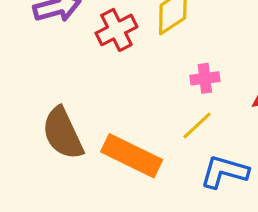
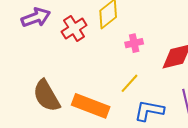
pink cross: (205, 78) -> (134, 43), moved

